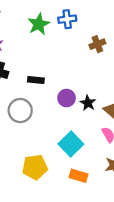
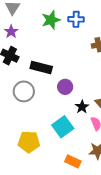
black rectangle: (36, 80) -> (41, 67), size x1.5
black star: (88, 103) -> (82, 107), moved
orange rectangle: (79, 176) -> (73, 161), moved

